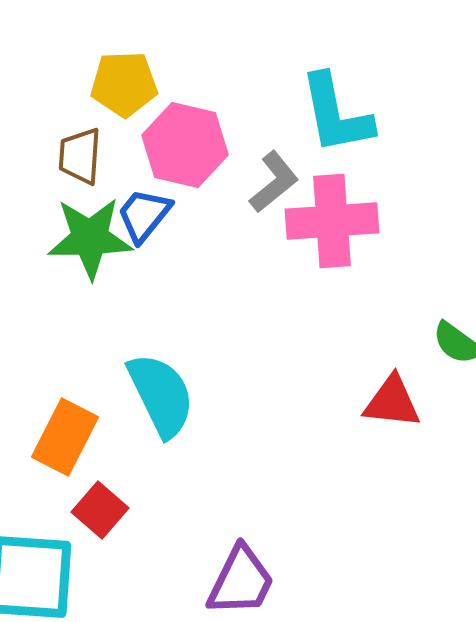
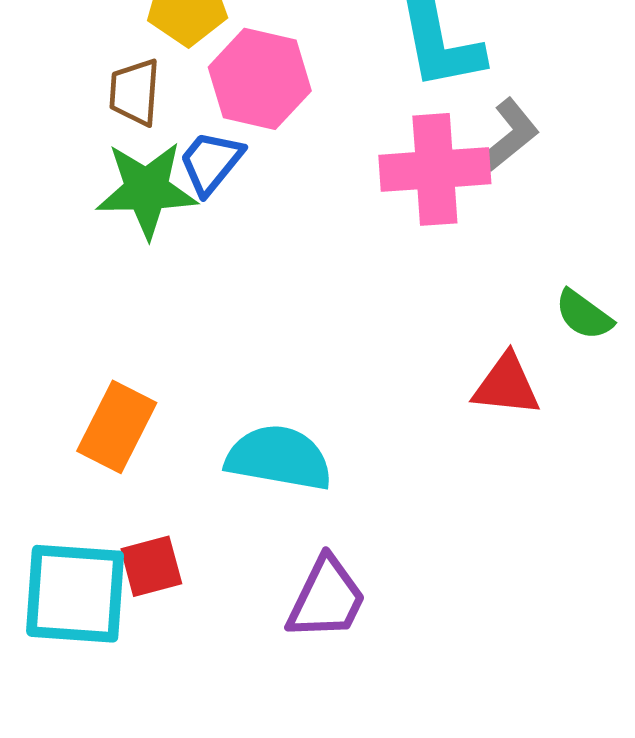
gray L-shape: (274, 182) -> (510, 135), moved
cyan semicircle: (161, 395) -> (279, 458), moved, turned -54
red square: (100, 510) -> (151, 566), moved, turned 34

